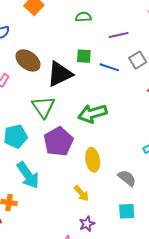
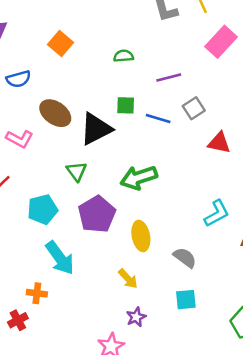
green triangle: (43, 107) -> (77, 171), size x0.7

